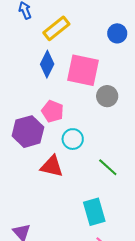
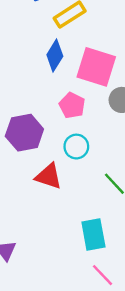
pink pentagon: (53, 111) -> (72, 105), moved

